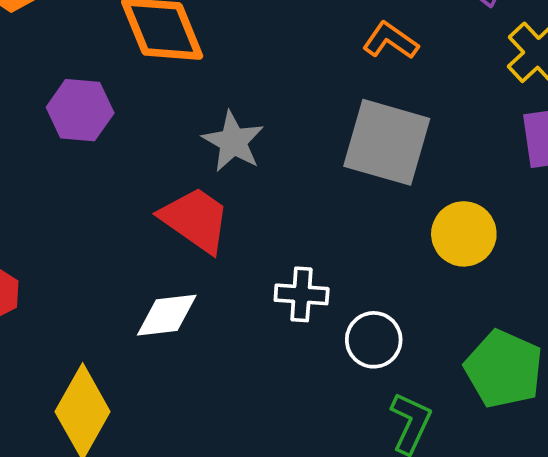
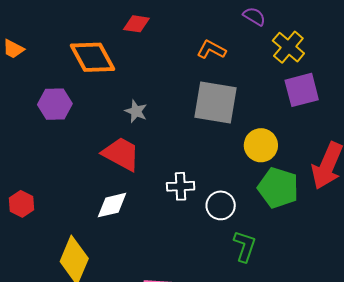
gray star: (233, 142) -> (136, 111), size x0.7
green pentagon: (504, 369) -> (278, 188), moved

